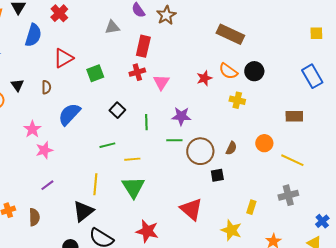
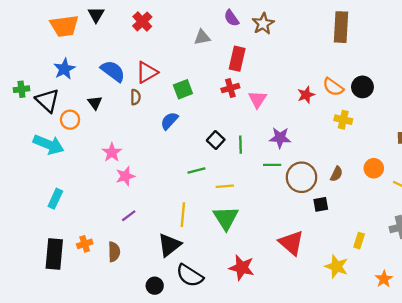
brown rectangle: (230, 34) -> (341, 27), moved, turned 68
blue semicircle: (33, 35) -> (113, 71), moved, turned -70
brown semicircle: (46, 87) -> (136, 97), moved
black square: (117, 110) -> (216, 140), moved
blue semicircle: (69, 114) -> (169, 121), moved, size x0.7

